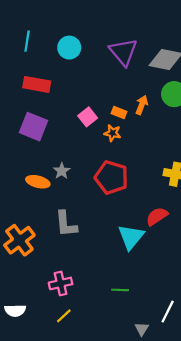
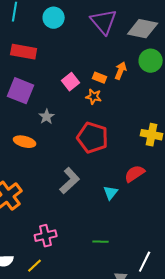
gray star: (62, 171) -> (47, 117), moved
gray L-shape: (66, 224) -> (70, 181), moved, turned -128
cyan triangle: (131, 237) -> (111, 193), size x0.6
yellow line: (64, 316) -> (35, 266), moved

